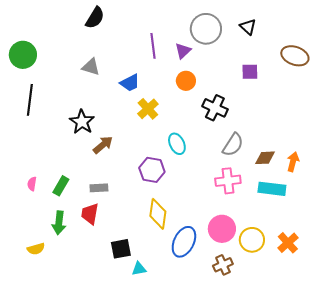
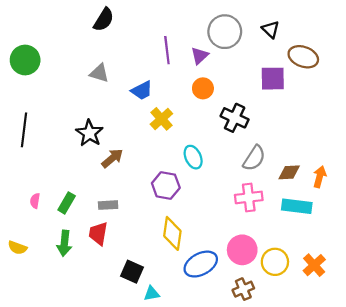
brown ellipse: (295, 56) -> (303, 57), moved
purple square: (250, 72) -> (273, 79), size x1.4
black line: (30, 100) -> (24, 130), moved
blue ellipse: (184, 242) -> (201, 264), turned 36
yellow semicircle: (36, 249) -> (17, 248), moved, turned 36
black square: (121, 249) -> (132, 272), turned 35

